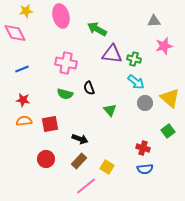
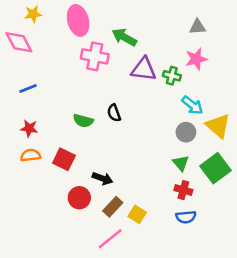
pink star: (164, 46) -> (196, 59), moved
pink cross: (66, 63) -> (95, 56), moved
cyan arrow: (136, 82) -> (192, 105), moved
green triangle: (110, 110) -> (181, 163), moved
red square: (50, 124) -> (64, 159), turned 36
green square: (168, 131) -> (215, 168), size x1.6
red circle: (46, 159) -> (79, 198), moved
brown rectangle: (79, 161) -> (113, 207), moved

